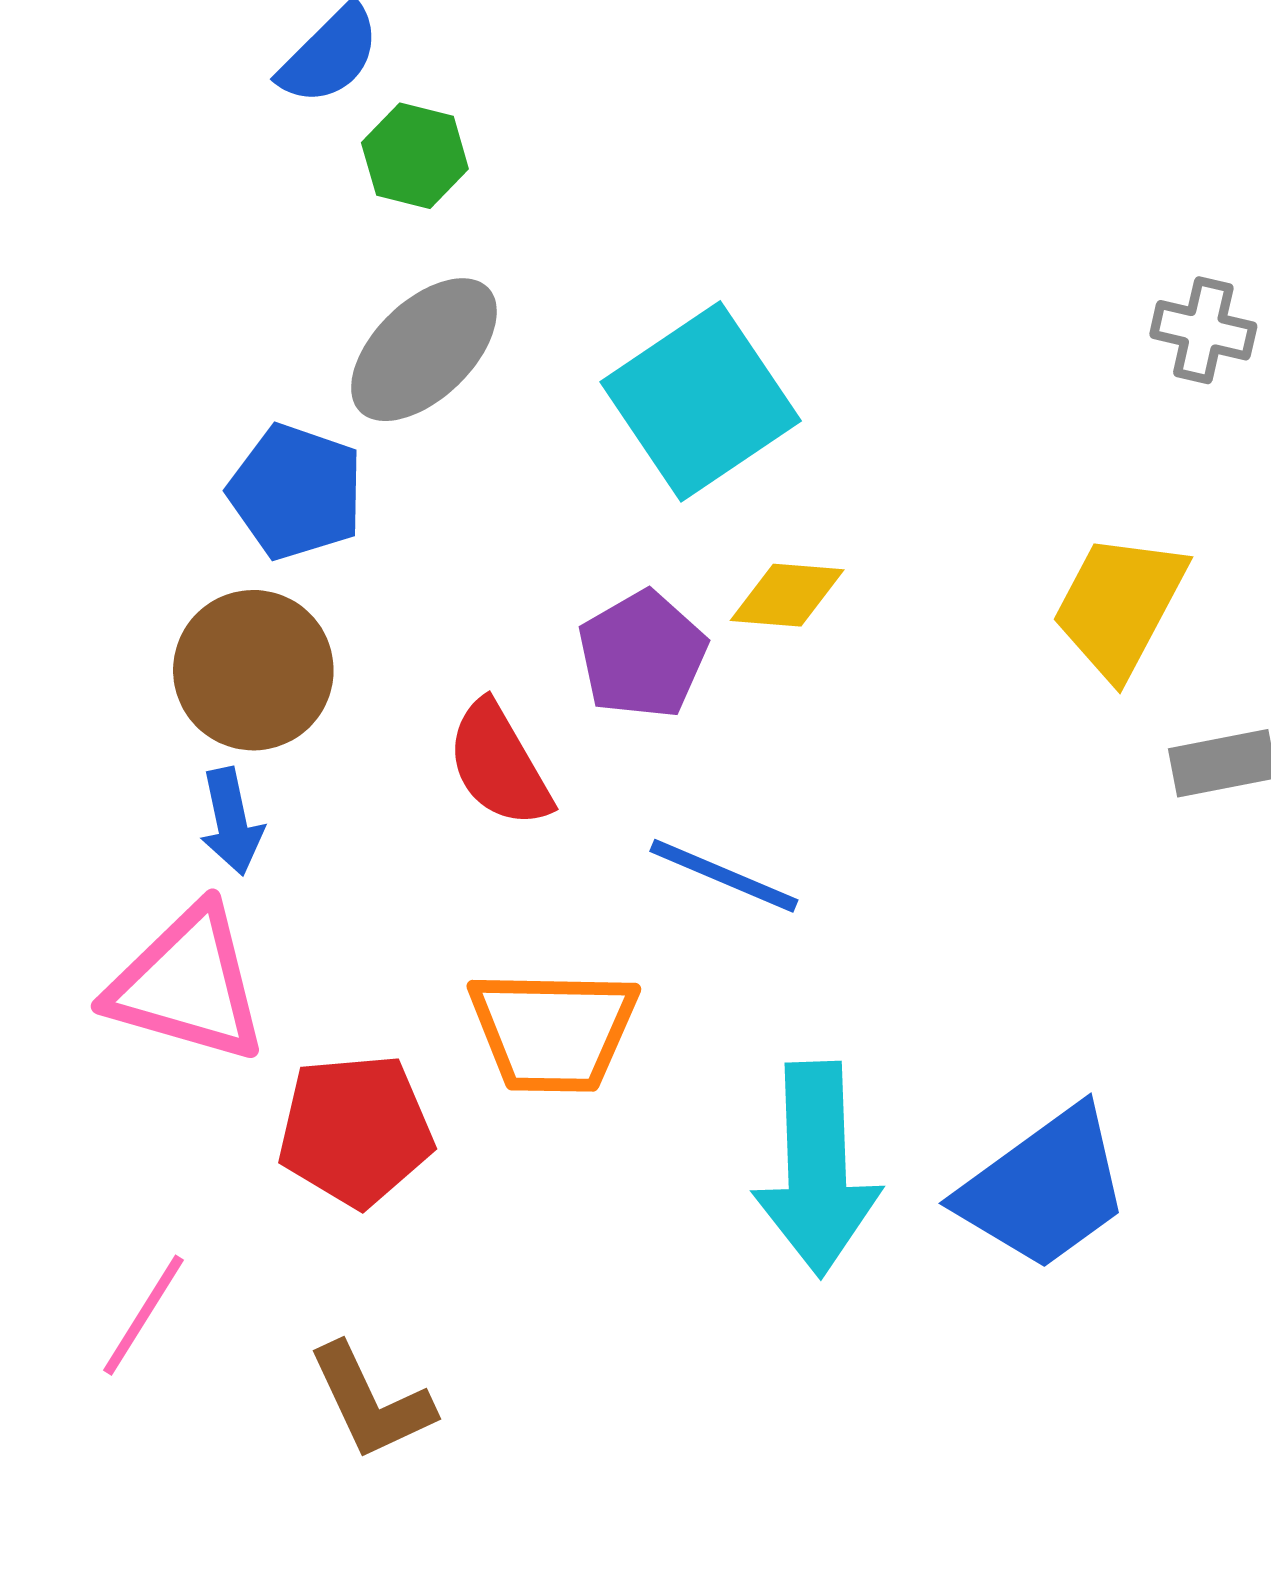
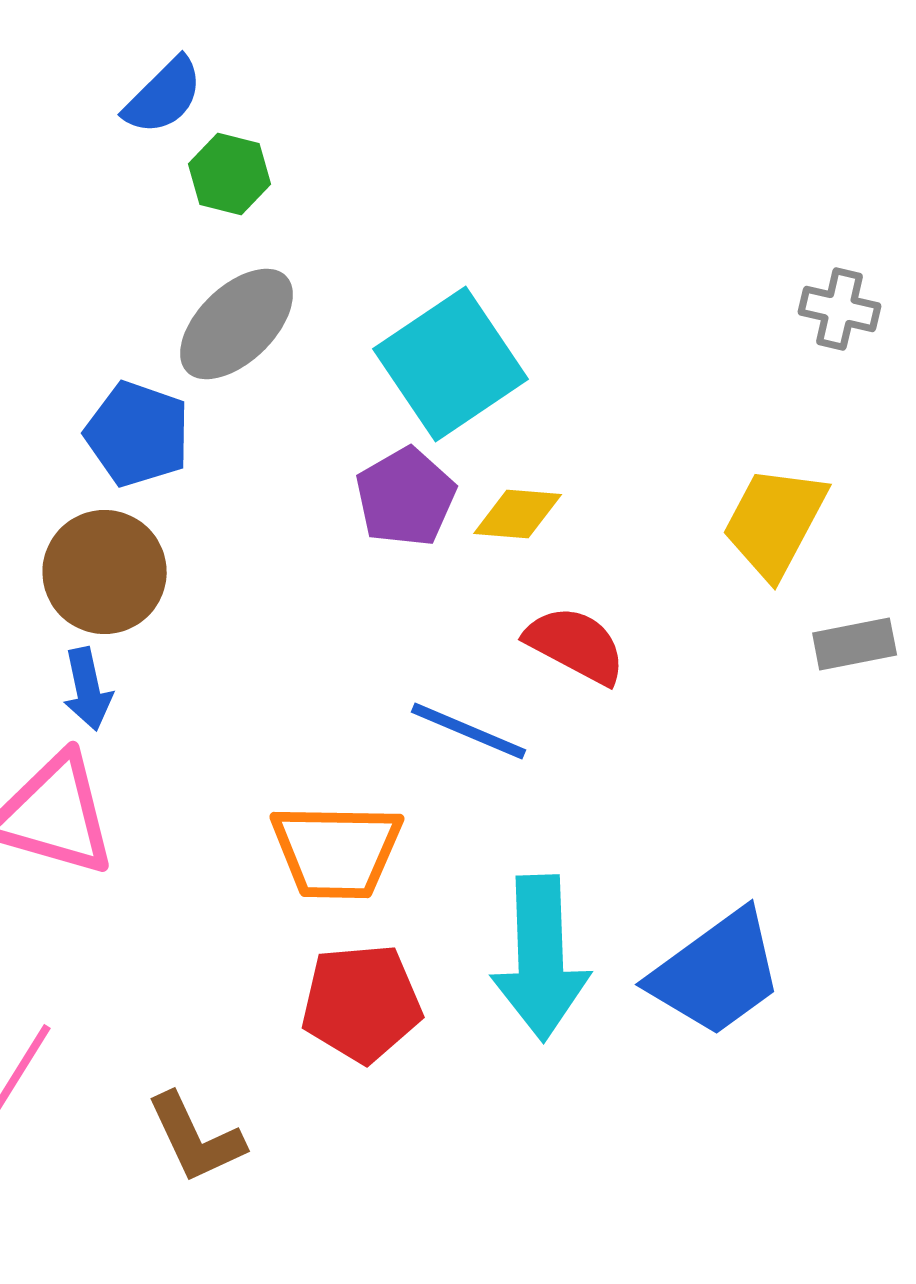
purple pentagon: (642, 655) -> (406, 497), moved
red semicircle: (499, 765) -> (576, 645), moved, turned 148
red pentagon: (355, 1130) -> (362, 1003), moved

